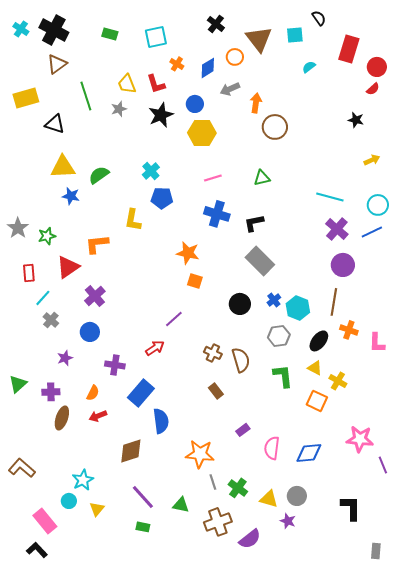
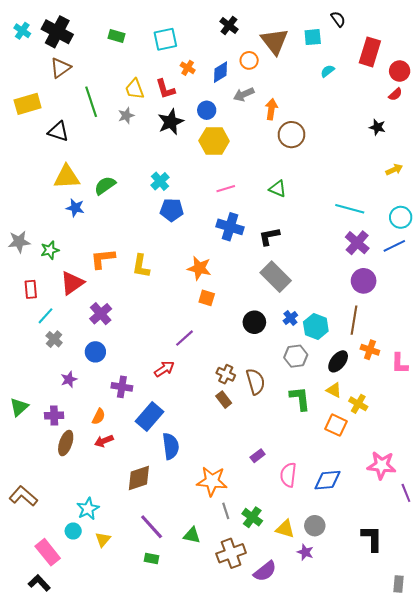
green triangle: (262, 178) -> (278, 189), turned 36
yellow L-shape: (133, 220) -> (141, 266), moved
gray star: (18, 228) -> (19, 242), turned 30
brown rectangle: (216, 391) -> (224, 400), moved

